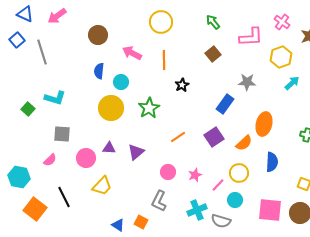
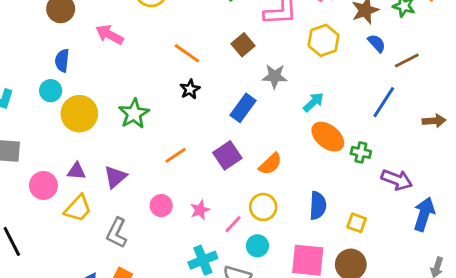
brown square: (213, 54) -> (243, 45), moved
orange line: (164, 60) -> (187, 53), moved, turned -54
cyan circle: (121, 82) -> (51, 91), moved
cyan arrow: (292, 83) -> (313, 102), moved
black star: (182, 85) -> (190, 89), moved
orange ellipse: (264, 124) -> (328, 137), moved, turned -65
blue semicircle: (272, 162) -> (318, 206), moved
yellow trapezoid: (102, 186) -> (78, 208), moved
gray L-shape: (159, 201) -> (117, 233), moved

